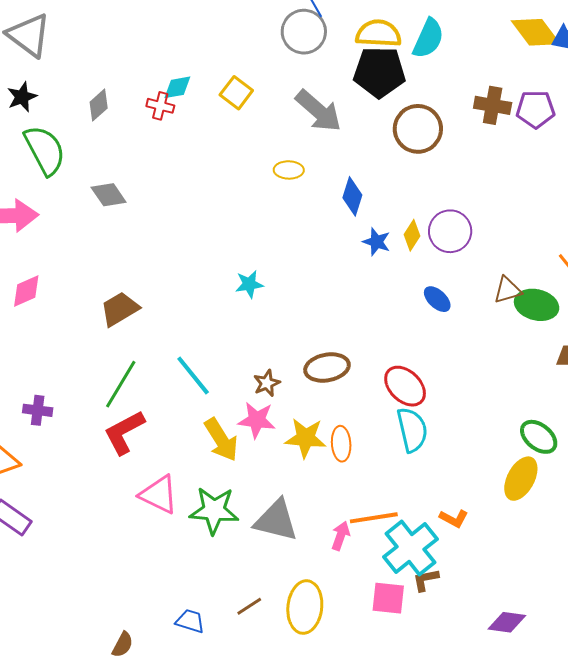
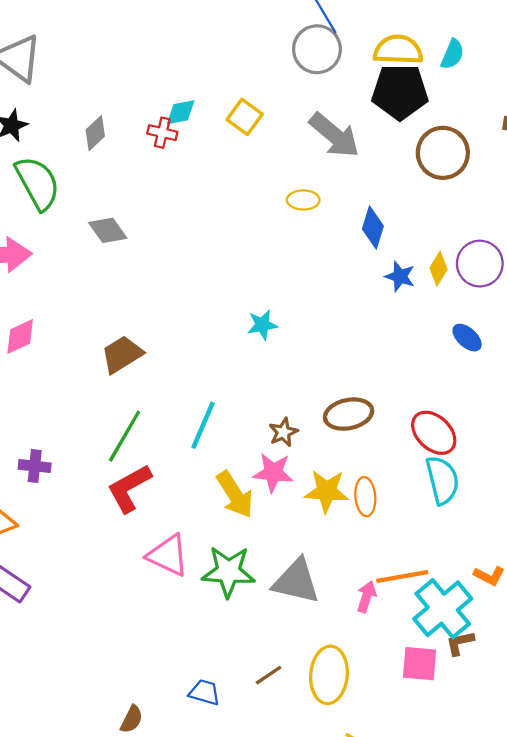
cyan semicircle: (428, 38) -> (452, 54), size x0.7
cyan line: (193, 375) -> (203, 425), turned 63

